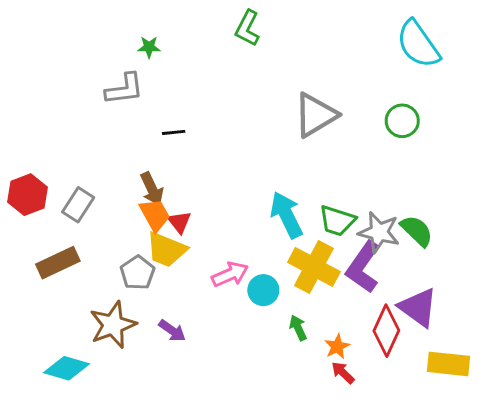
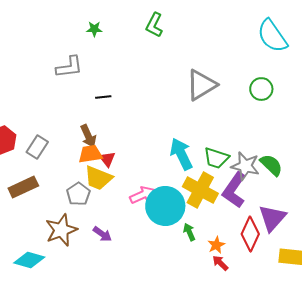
green star: (149, 47) -> (94, 29), moved
orange trapezoid: (155, 215) -> (90, 154), turned -70
cyan circle: (263, 290) -> (165, 206), size x1.8
purple triangle: (418, 307) -> (272, 218), turned 36

